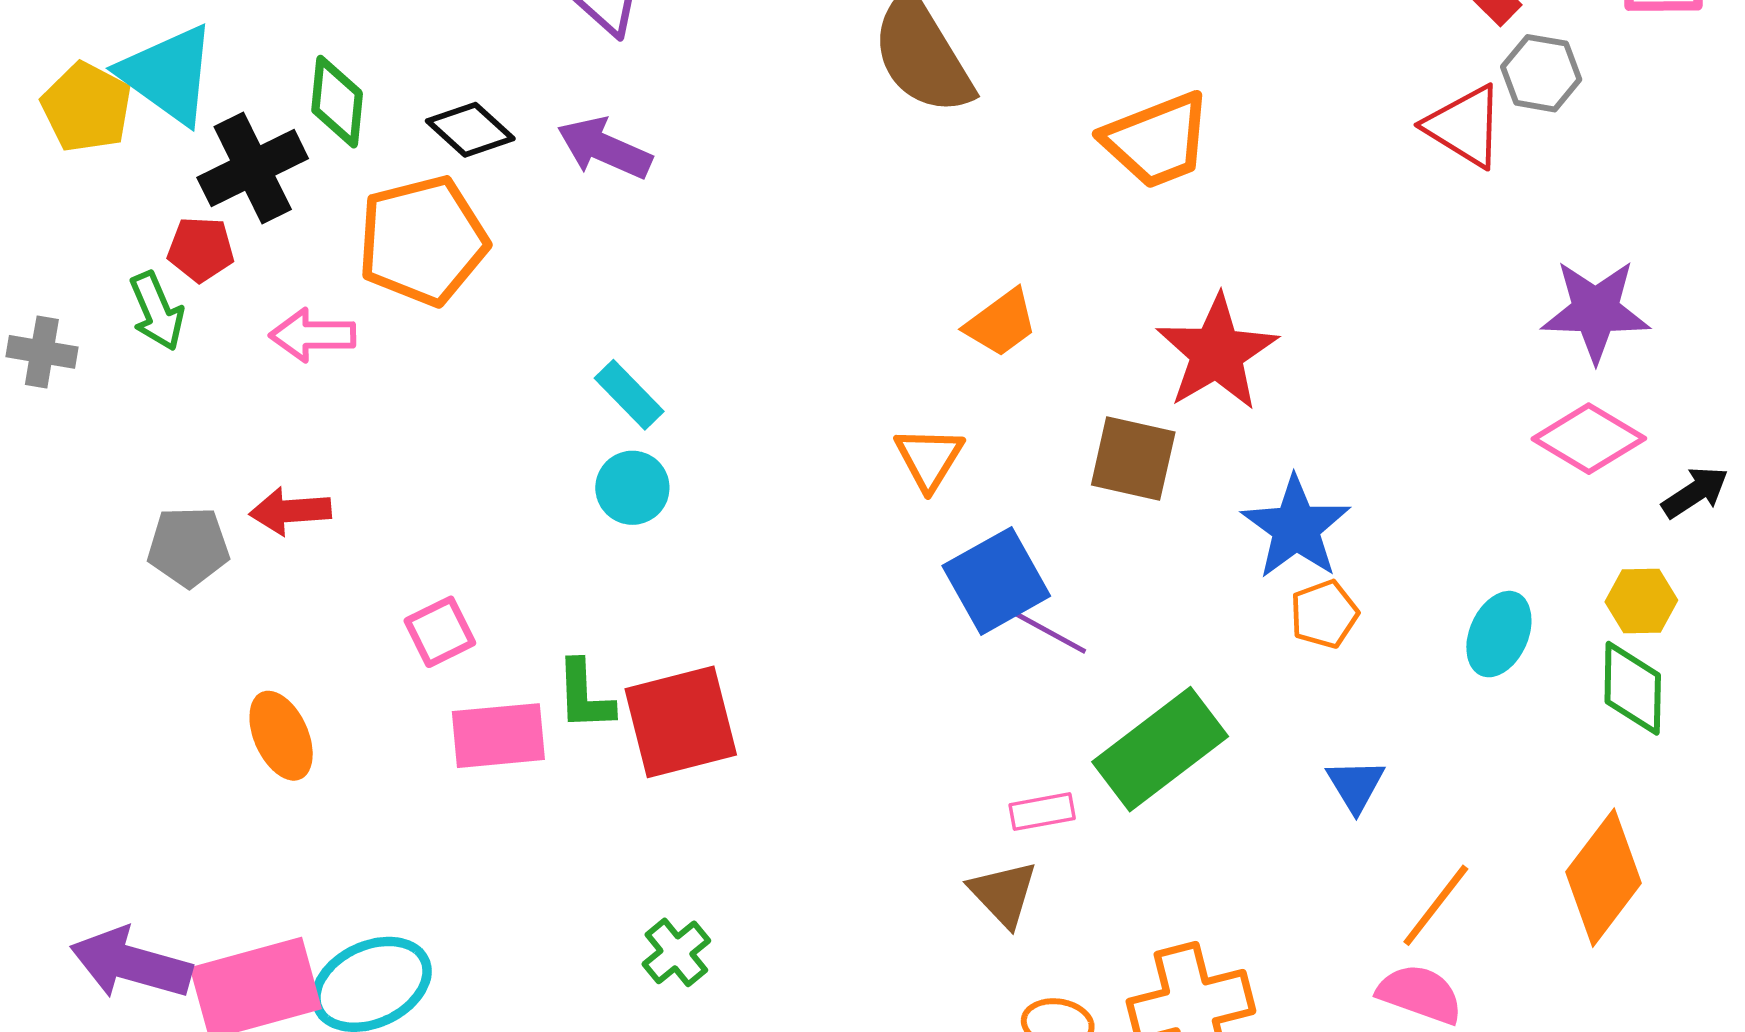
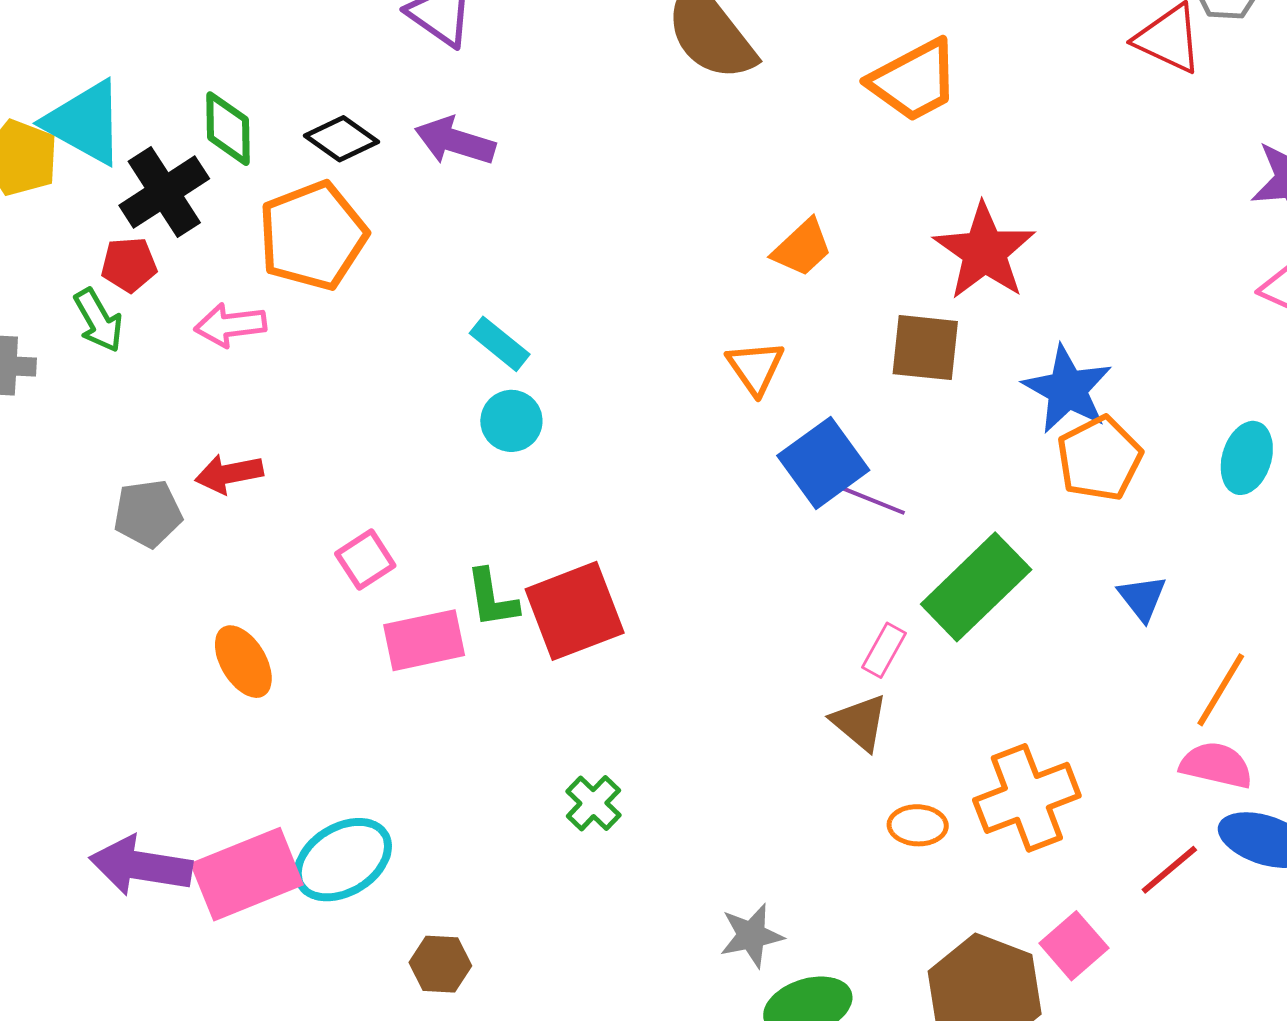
orange pentagon: (1324, 614) -> (1099, 458), size x1.5
pink rectangle: (1042, 812) -> (884, 650), turned -44

